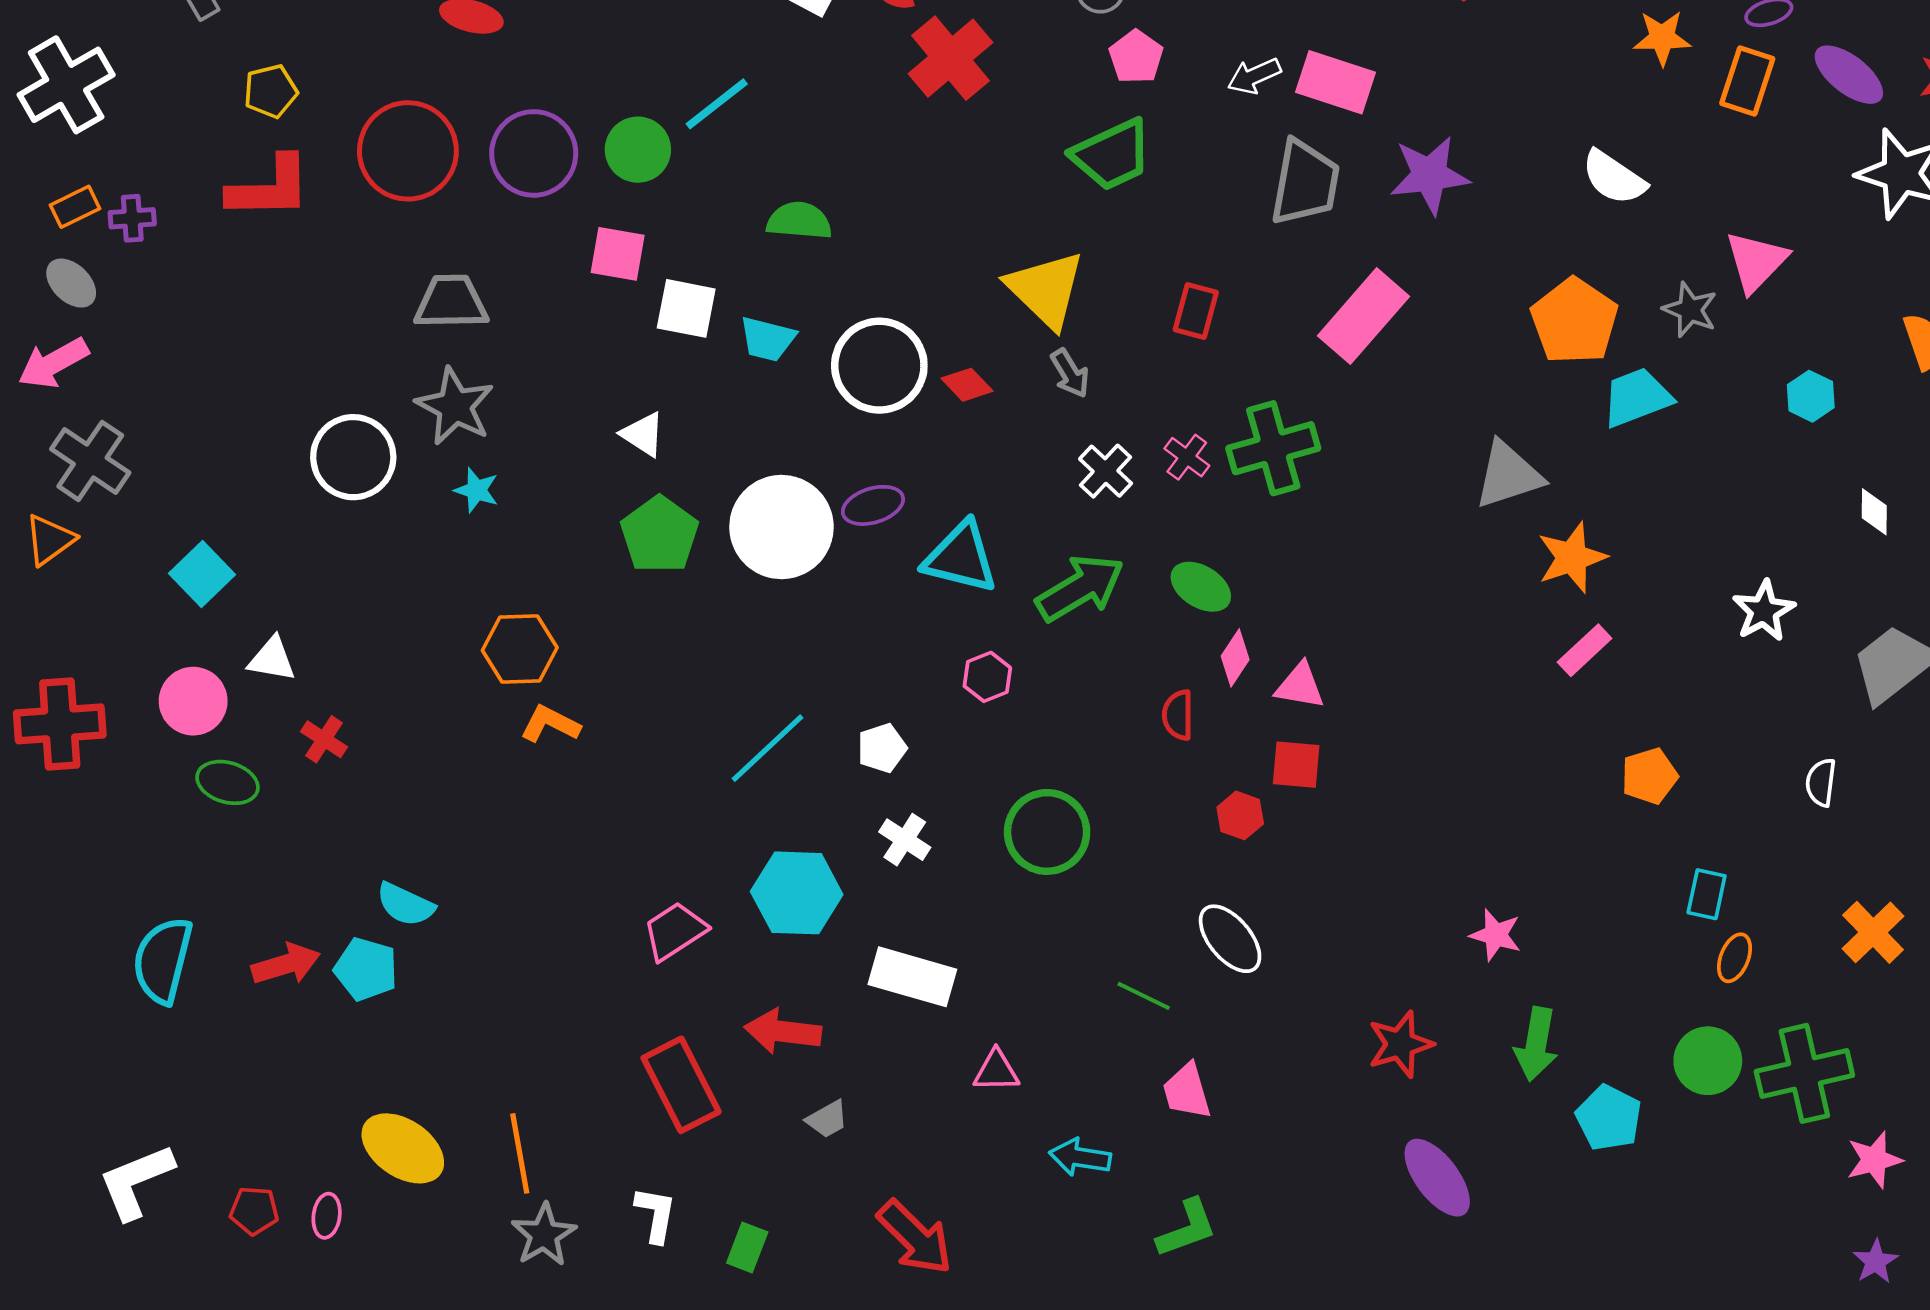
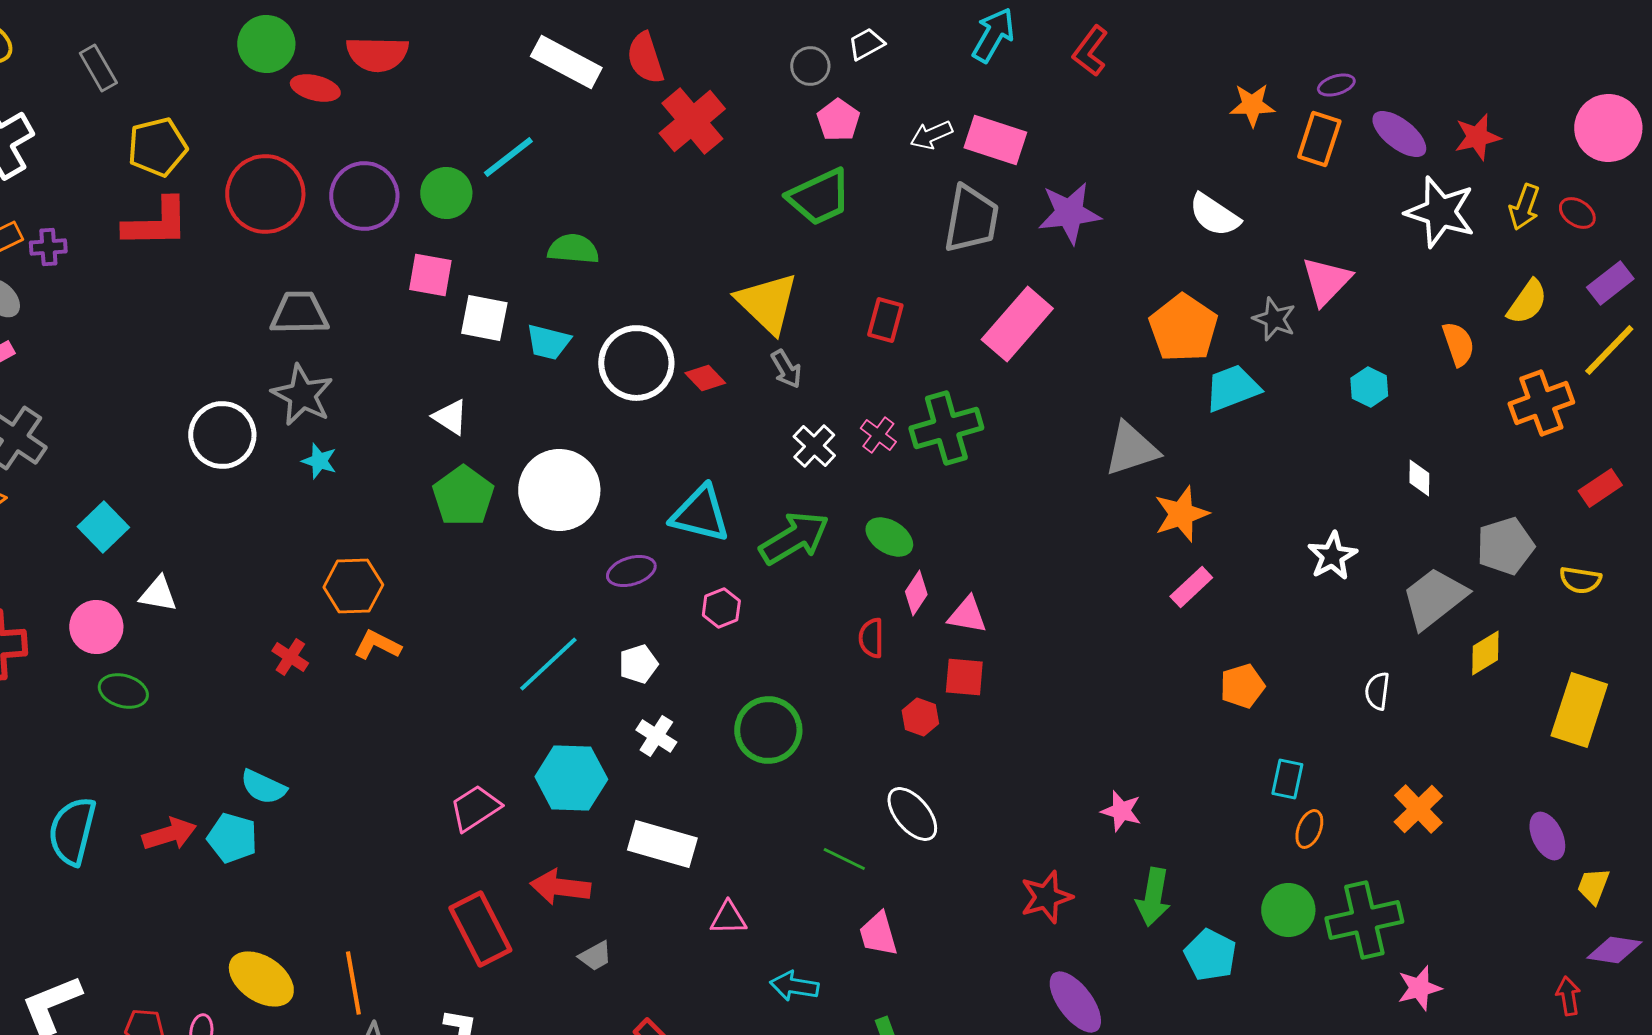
yellow pentagon: (271, 91) -> (157, 147), size x1.4
purple ellipse: (873, 505) -> (631, 571), moved
red cross: (324, 739) -> (290, 657), moved

